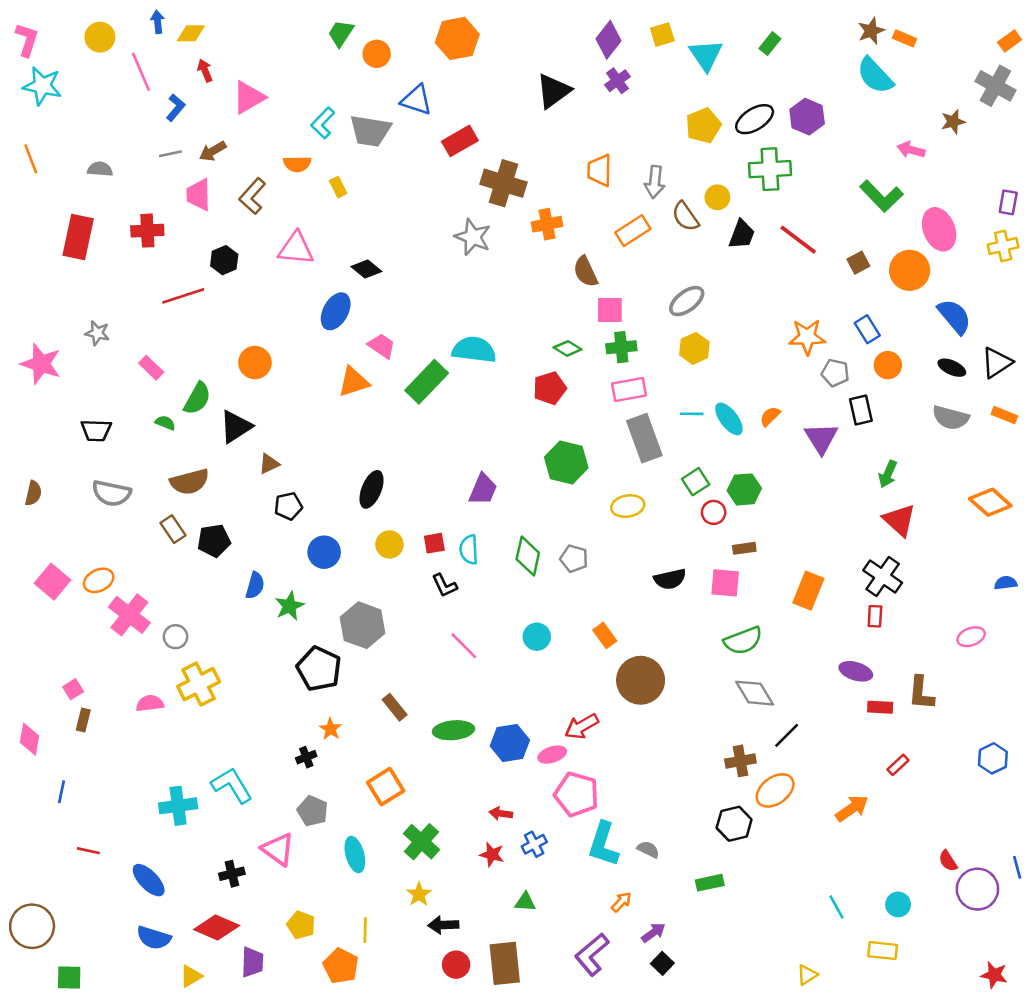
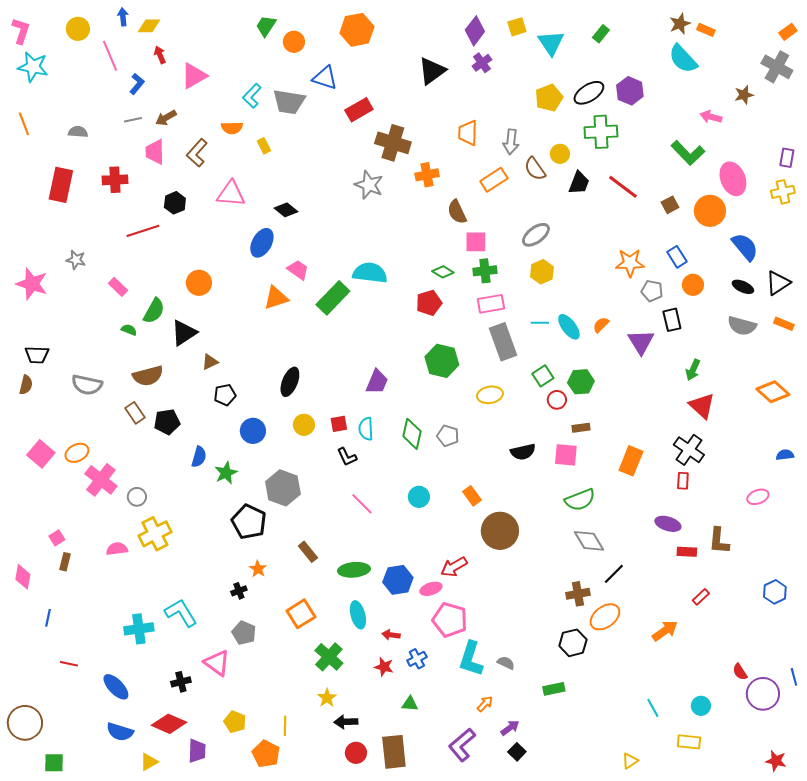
black trapezoid: (96, 430) -> (37, 355), moved
cyan ellipse: (355, 854) -> (358, 615), moved

